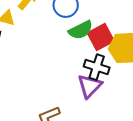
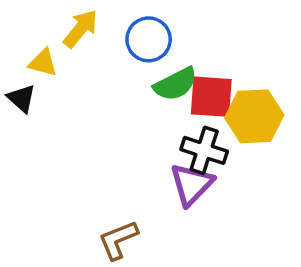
red square: (101, 37) -> (211, 97), turned 32

